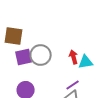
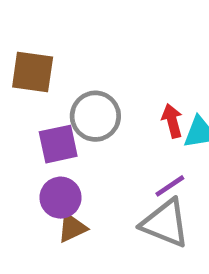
purple square: (24, 57) -> (58, 144), moved

